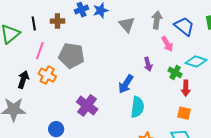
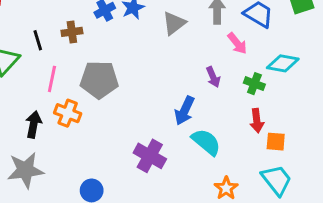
gray triangle: (127, 25) -> (174, 23), turned 42
red arrow: (186, 88) -> (257, 121), moved
purple cross: (87, 105) -> (150, 156), moved
cyan semicircle: (137, 107) -> (206, 142), turned -50

